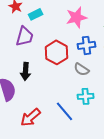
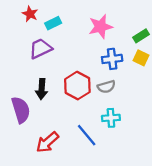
purple trapezoid: (25, 36) -> (40, 49), turned -130
red hexagon: (57, 52) -> (77, 86), moved
gray semicircle: (82, 69) -> (106, 87), turned -49

